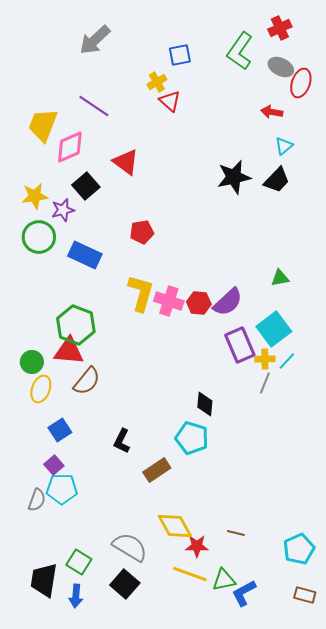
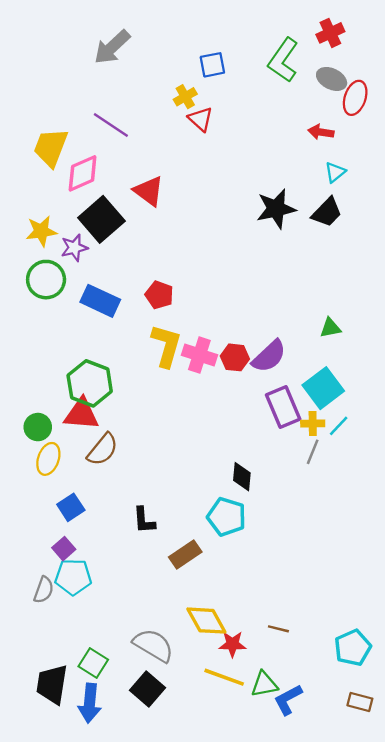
black square: (86, 186) -> (101, 219), size x1.4
red pentagon: (142, 232) -> (159, 295), moved, turned 30
black L-shape: (122, 441) -> (144, 520), turned -30
blue arrow: (76, 596) -> (90, 703), size x1.4

